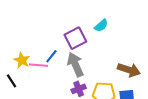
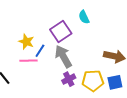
cyan semicircle: (101, 26) -> (84, 17), turned 112
yellow star: (22, 60) -> (26, 42), moved

